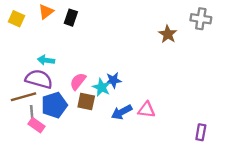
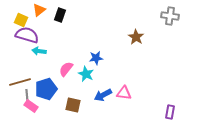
yellow square: (16, 19) -> (21, 20), moved
brown star: (168, 34) -> (136, 37), moved
purple semicircle: (39, 79) -> (27, 35), moved
blue star: (113, 80) -> (96, 58), moved
brown square: (86, 102) -> (73, 105), moved

